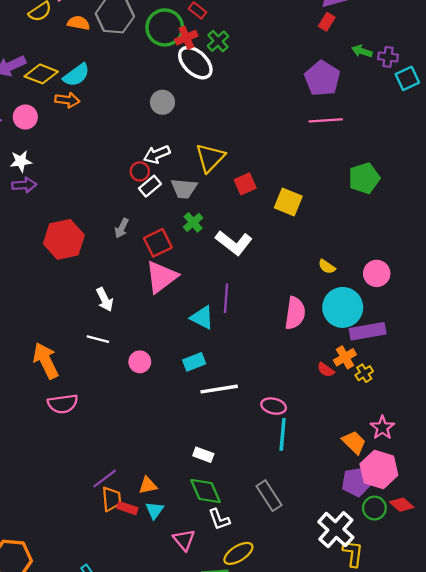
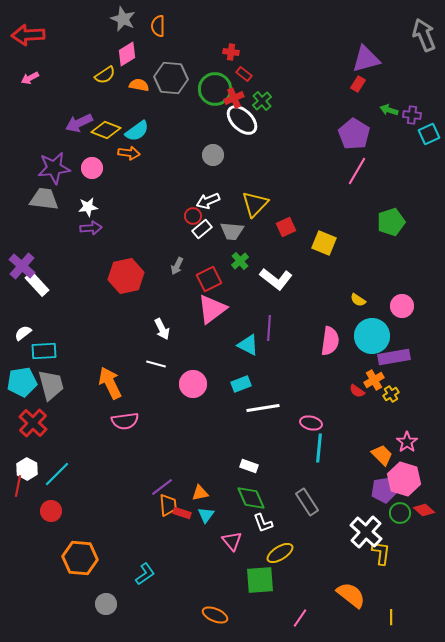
pink line: (326, 120) -> (357, 171), turned -56
pink circle: (140, 362) -> (193, 384), size x1.4

